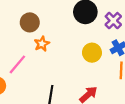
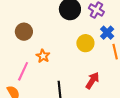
orange star: (42, 44) -> (43, 56), moved

